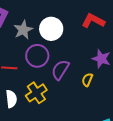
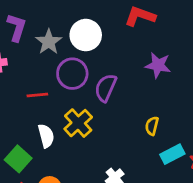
yellow semicircle: (87, 80) -> (152, 126), moved

